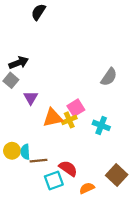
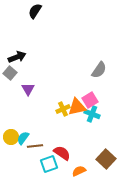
pink square: (76, 108) -> (90, 100), moved
orange triangle: (53, 118) -> (77, 107), moved
cyan semicircle: (25, 152) -> (23, 138), turned 40

